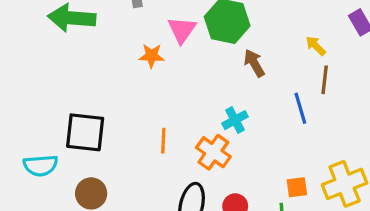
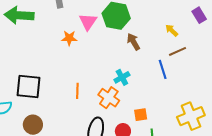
brown line: (325, 80) -> (177, 51), turned 60
orange square: (297, 187) -> (141, 115), moved

